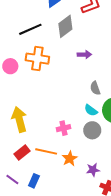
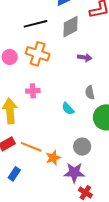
cyan semicircle: (91, 110) -> (68, 109), moved
pink cross: (63, 128) -> (33, 91), moved
gray circle: (92, 130) -> (82, 147), moved
purple star: (93, 170) -> (74, 173), size x1.5

